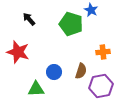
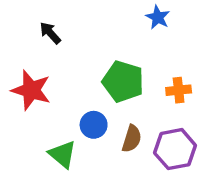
green pentagon: (71, 24) -> (123, 81), moved
brown semicircle: (81, 71) -> (132, 139), moved
green triangle: (36, 89) -> (62, 154), turned 42

